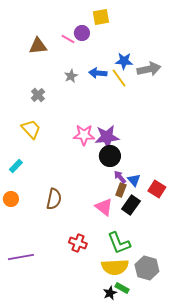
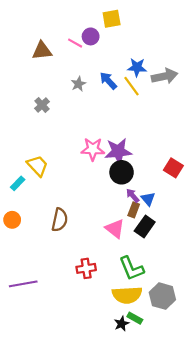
blue arrow: (98, 73) -> (108, 81), turned 42
yellow trapezoid: (31, 129) -> (38, 166), moved
red square: (157, 189) -> (173, 168), moved
red cross: (78, 243) -> (86, 268), turned -30

